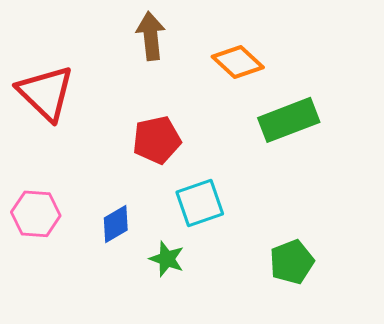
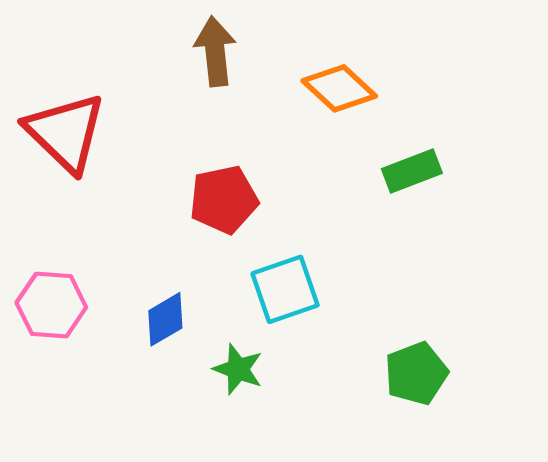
green rectangle: (289, 120) -> (412, 171), size x0.7

